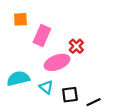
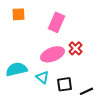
pink rectangle: (42, 35) -> (56, 22), moved
red cross: (76, 46) -> (75, 48), moved

